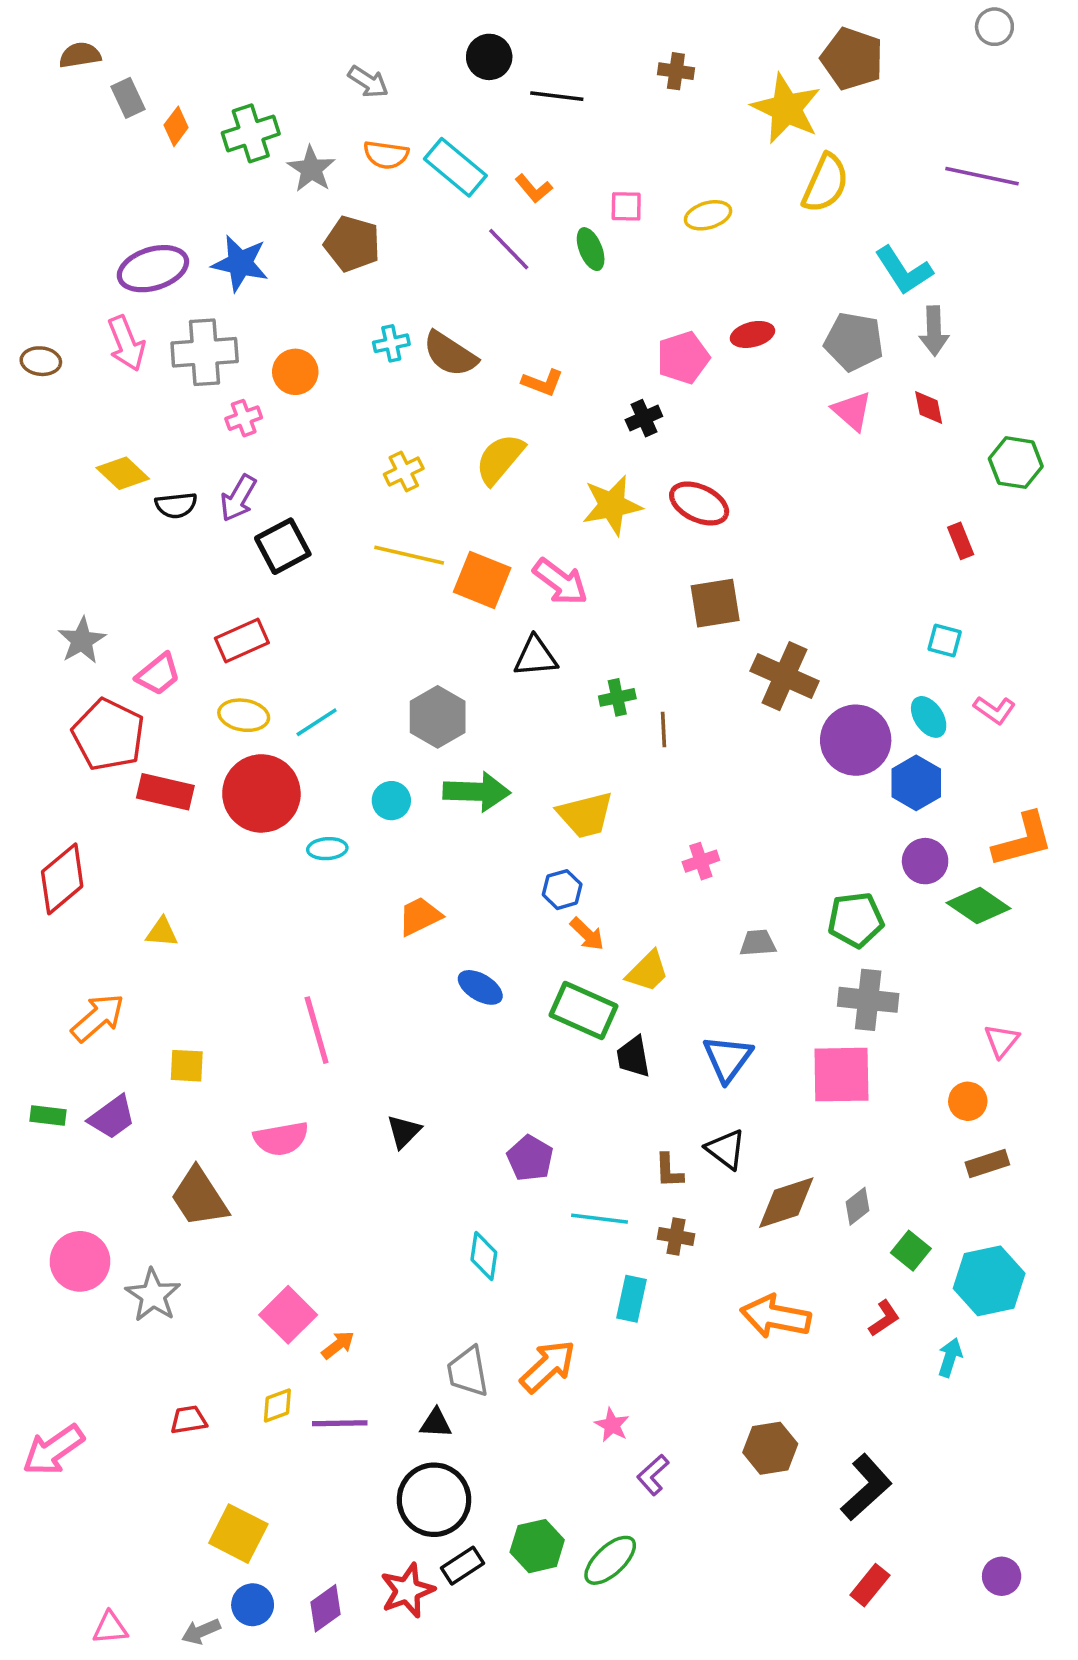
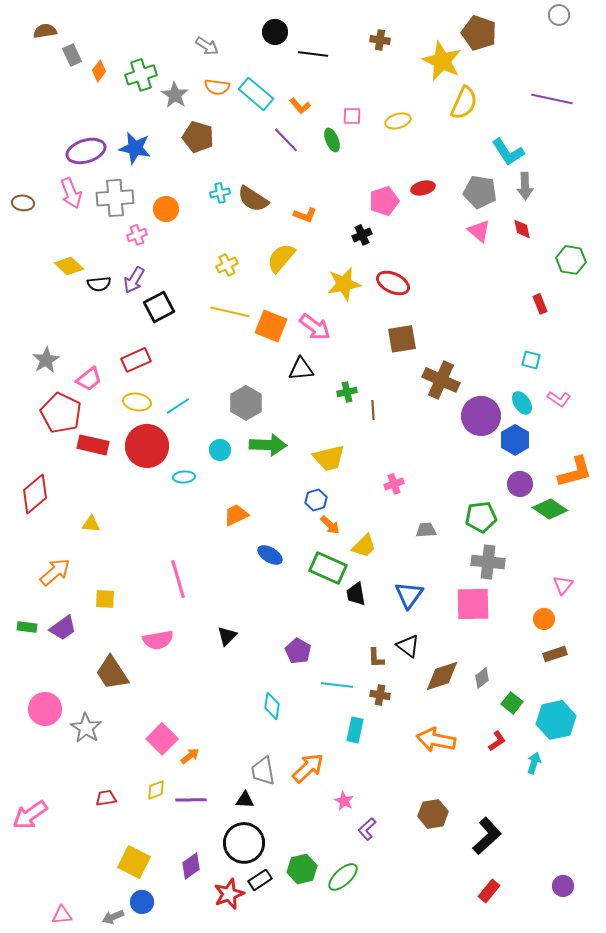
purple diamond: (326, 1608) -> (191, 866), moved

